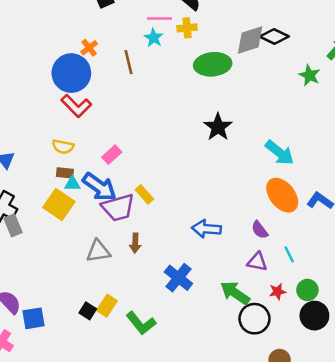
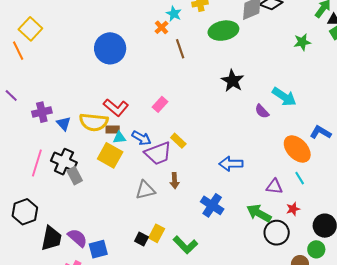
orange cross: (89, 48) -> (162, 27), moved
brown line: (128, 62) -> (180, 49), moved
green star: (310, 75) -> (302, 42), moved, turned -30
red L-shape: (76, 106) -> (116, 108), moved
yellow semicircle: (63, 147) -> (94, 122), moved, size x1.6
pink rectangle: (112, 155) -> (160, 104), moved
blue arrow: (99, 187) -> (141, 138), size x0.7
orange ellipse: (282, 195) -> (297, 149), moved
purple semicircle: (260, 230) -> (262, 111), moved
green circle: (307, 290) -> (316, 249), moved

